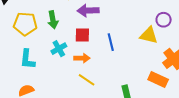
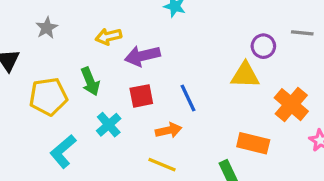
orange arrow: (82, 58) -> (169, 130), moved
cyan L-shape: (27, 59) -> (63, 151), turned 55
orange rectangle: (158, 79) -> (253, 143), moved

